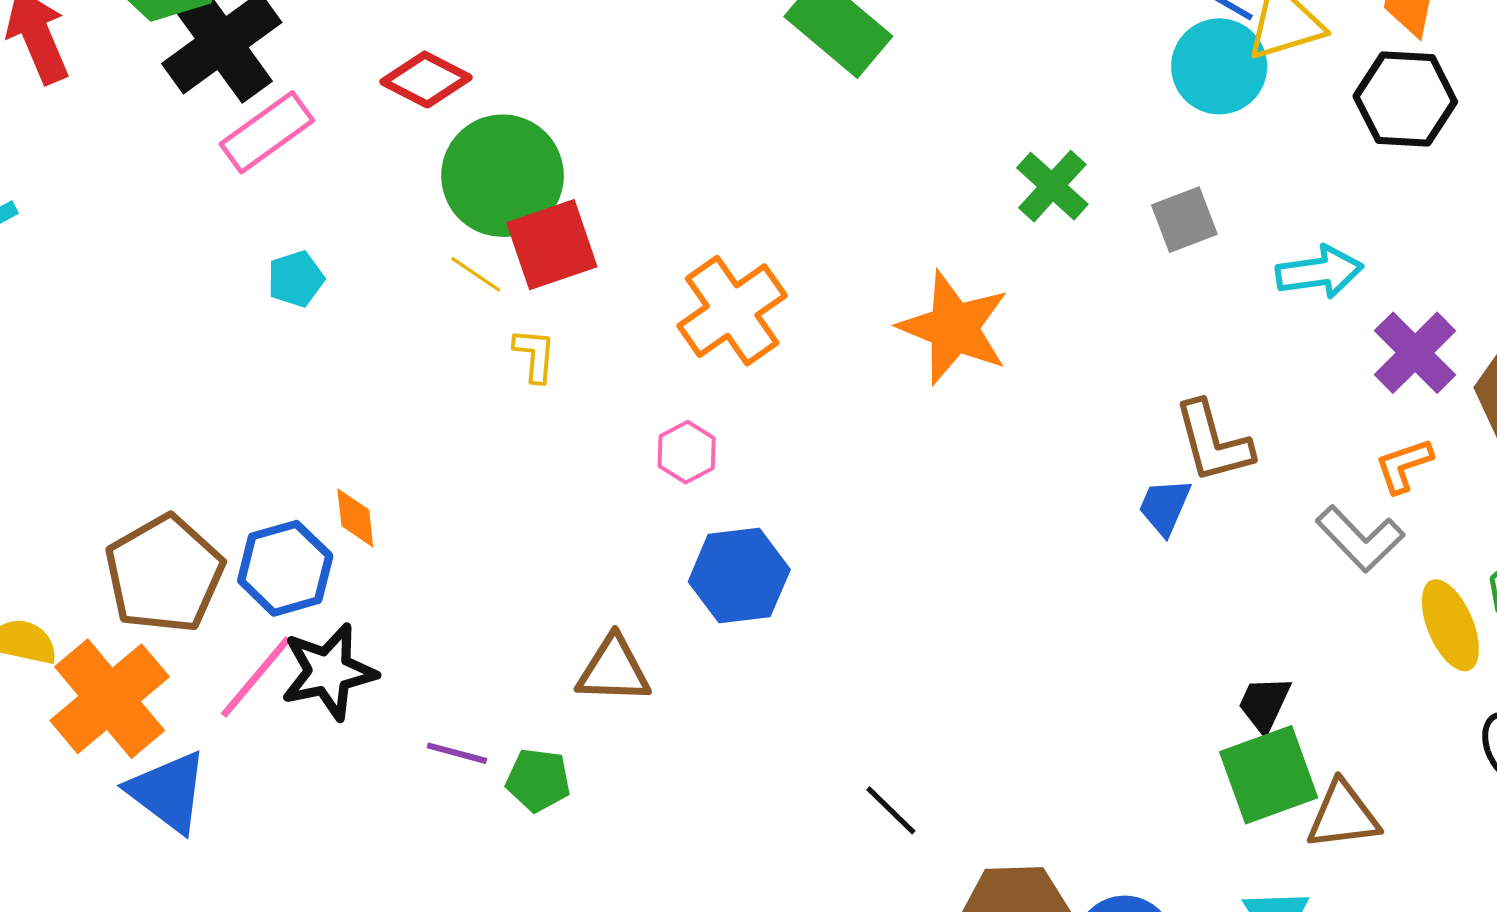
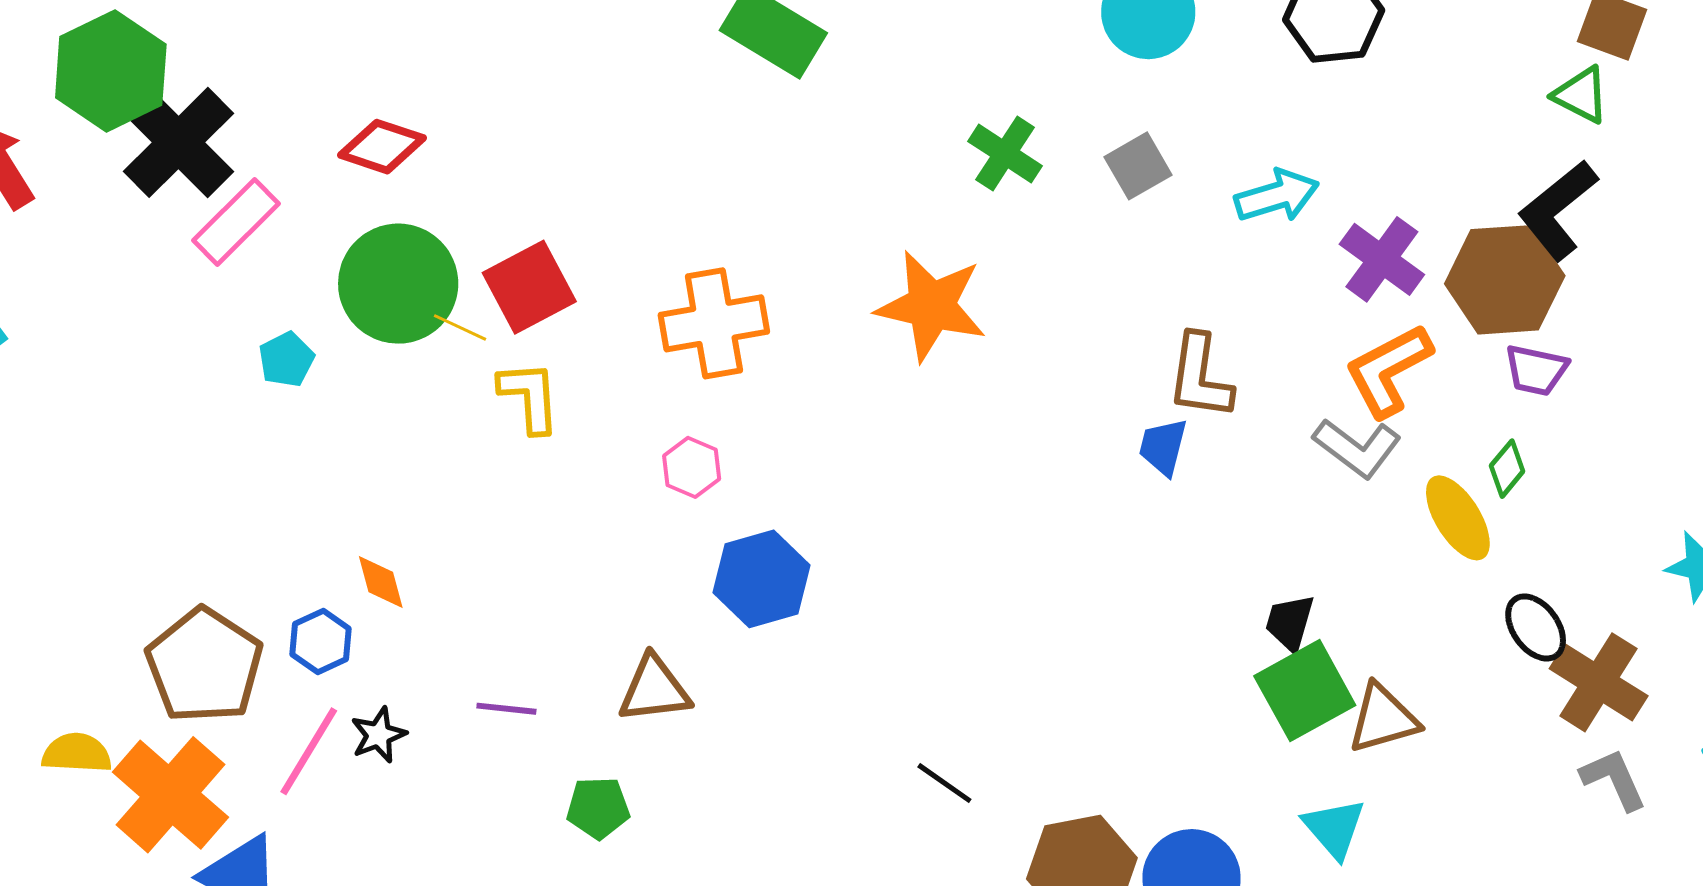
green circle: (503, 176) -> (398, 284), moved
orange cross: (732, 311) -> (714, 323), turned 34
yellow L-shape: (535, 355) -> (530, 397), size x1.4
brown L-shape: (1213, 442) -> (1200, 377), turned 32
orange L-shape: (1404, 465) -> (1388, 370), size x1.6
blue hexagon: (285, 568) -> (321, 641), size x0.7
black star: (329, 672) -> (378, 735), size x0.6
purple line: (457, 753) -> (506, 709), moved

